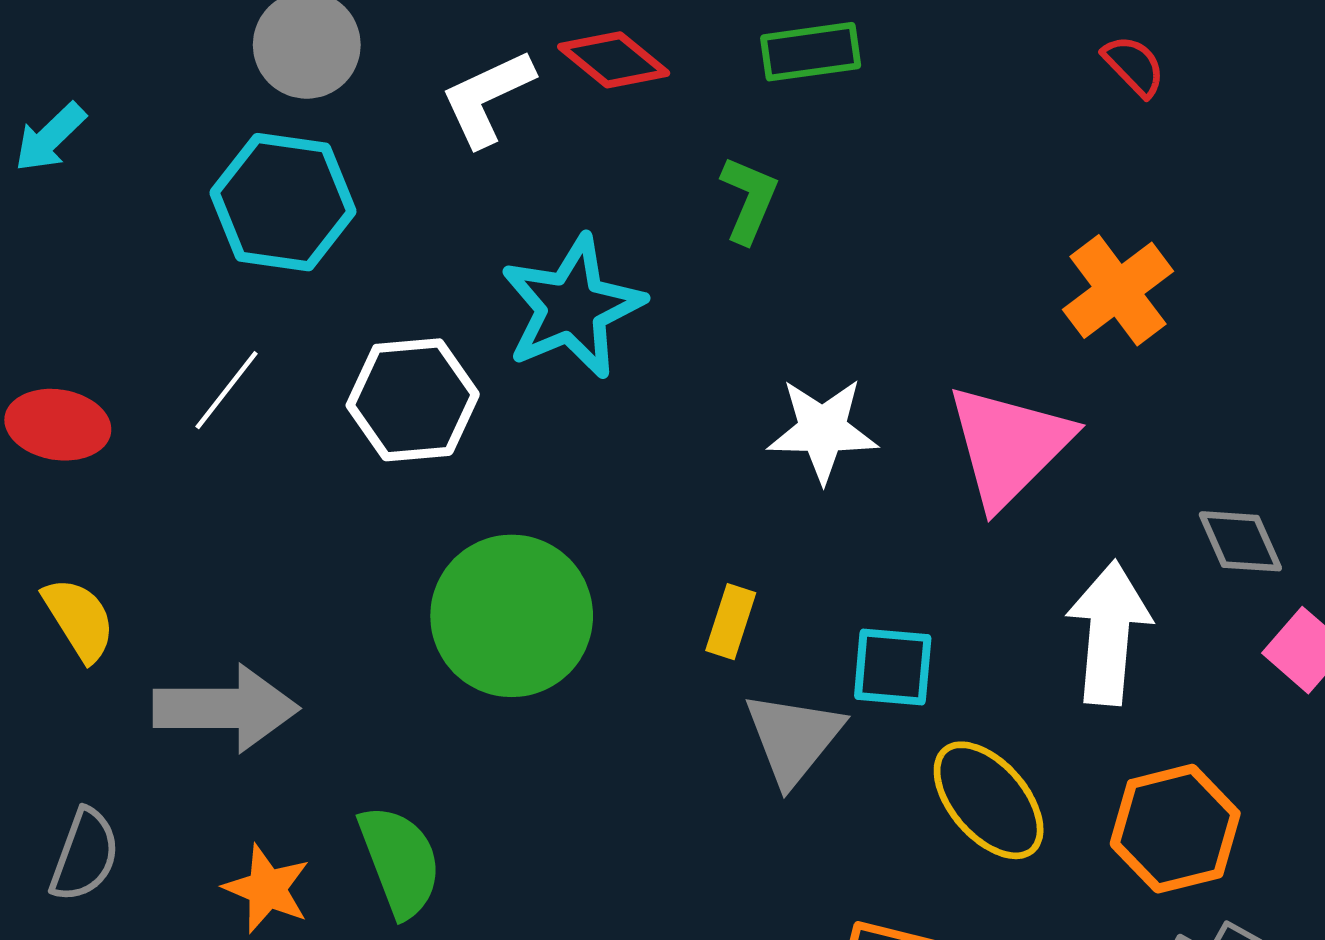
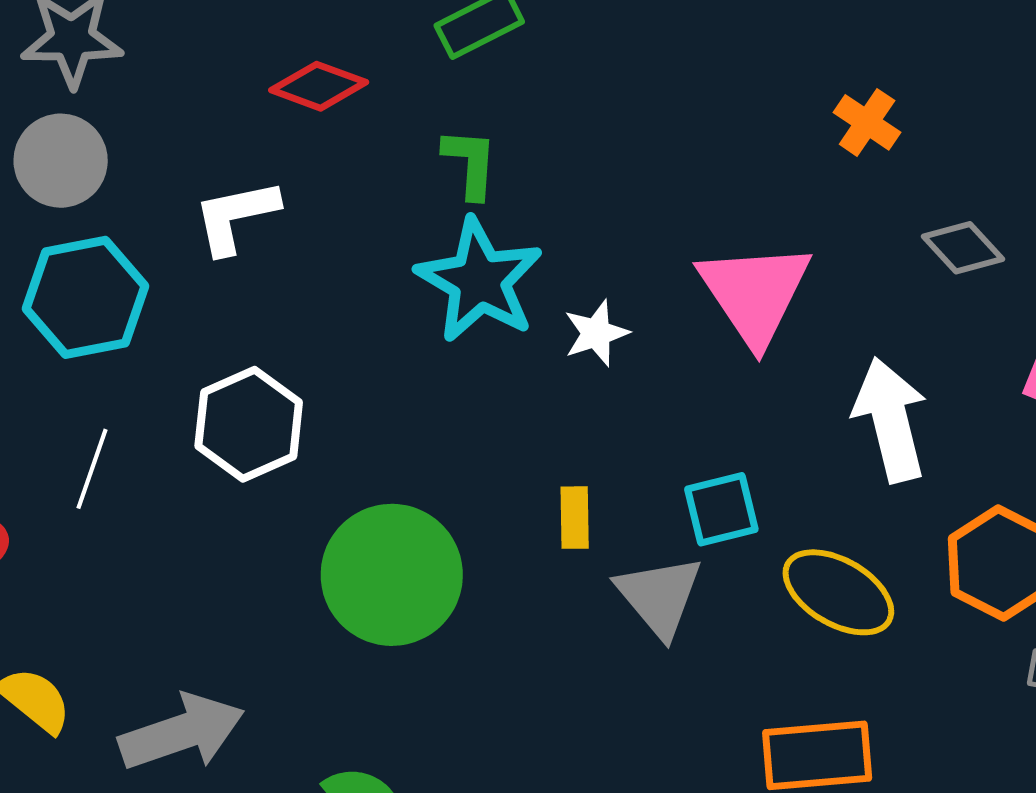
white L-shape: (487, 98) -> (236, 216), moved, turned 32
orange cross: (1118, 290) -> (867, 122), moved, size x0.7
cyan star: (572, 307) -> (479, 280), moved
white star: (823, 430) -> (596, 333), size x0.7
gray diamond: (1240, 541) -> (963, 248), moved

